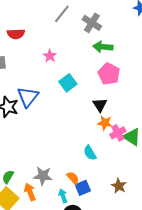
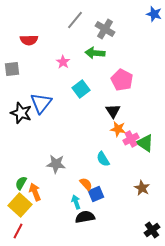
green arrow: (103, 47) -> (95, 53), moved
gray star: (43, 176) -> (56, 164), moved
brown star: (119, 186) -> (142, 188), moved
orange arrow: (30, 192) -> (35, 192), moved

